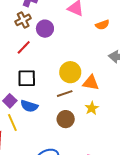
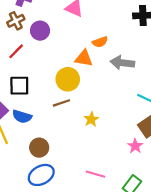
orange semicircle: (102, 25) -> (100, 42), moved
orange triangle: (91, 83) -> (84, 58), moved
brown circle: (66, 119) -> (39, 148), moved

